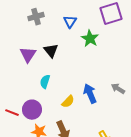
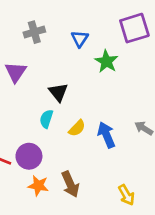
black triangle: (51, 51) -> (58, 92), moved
purple triangle: (28, 55) -> (16, 72), moved
yellow semicircle: (68, 102) -> (77, 128), moved

